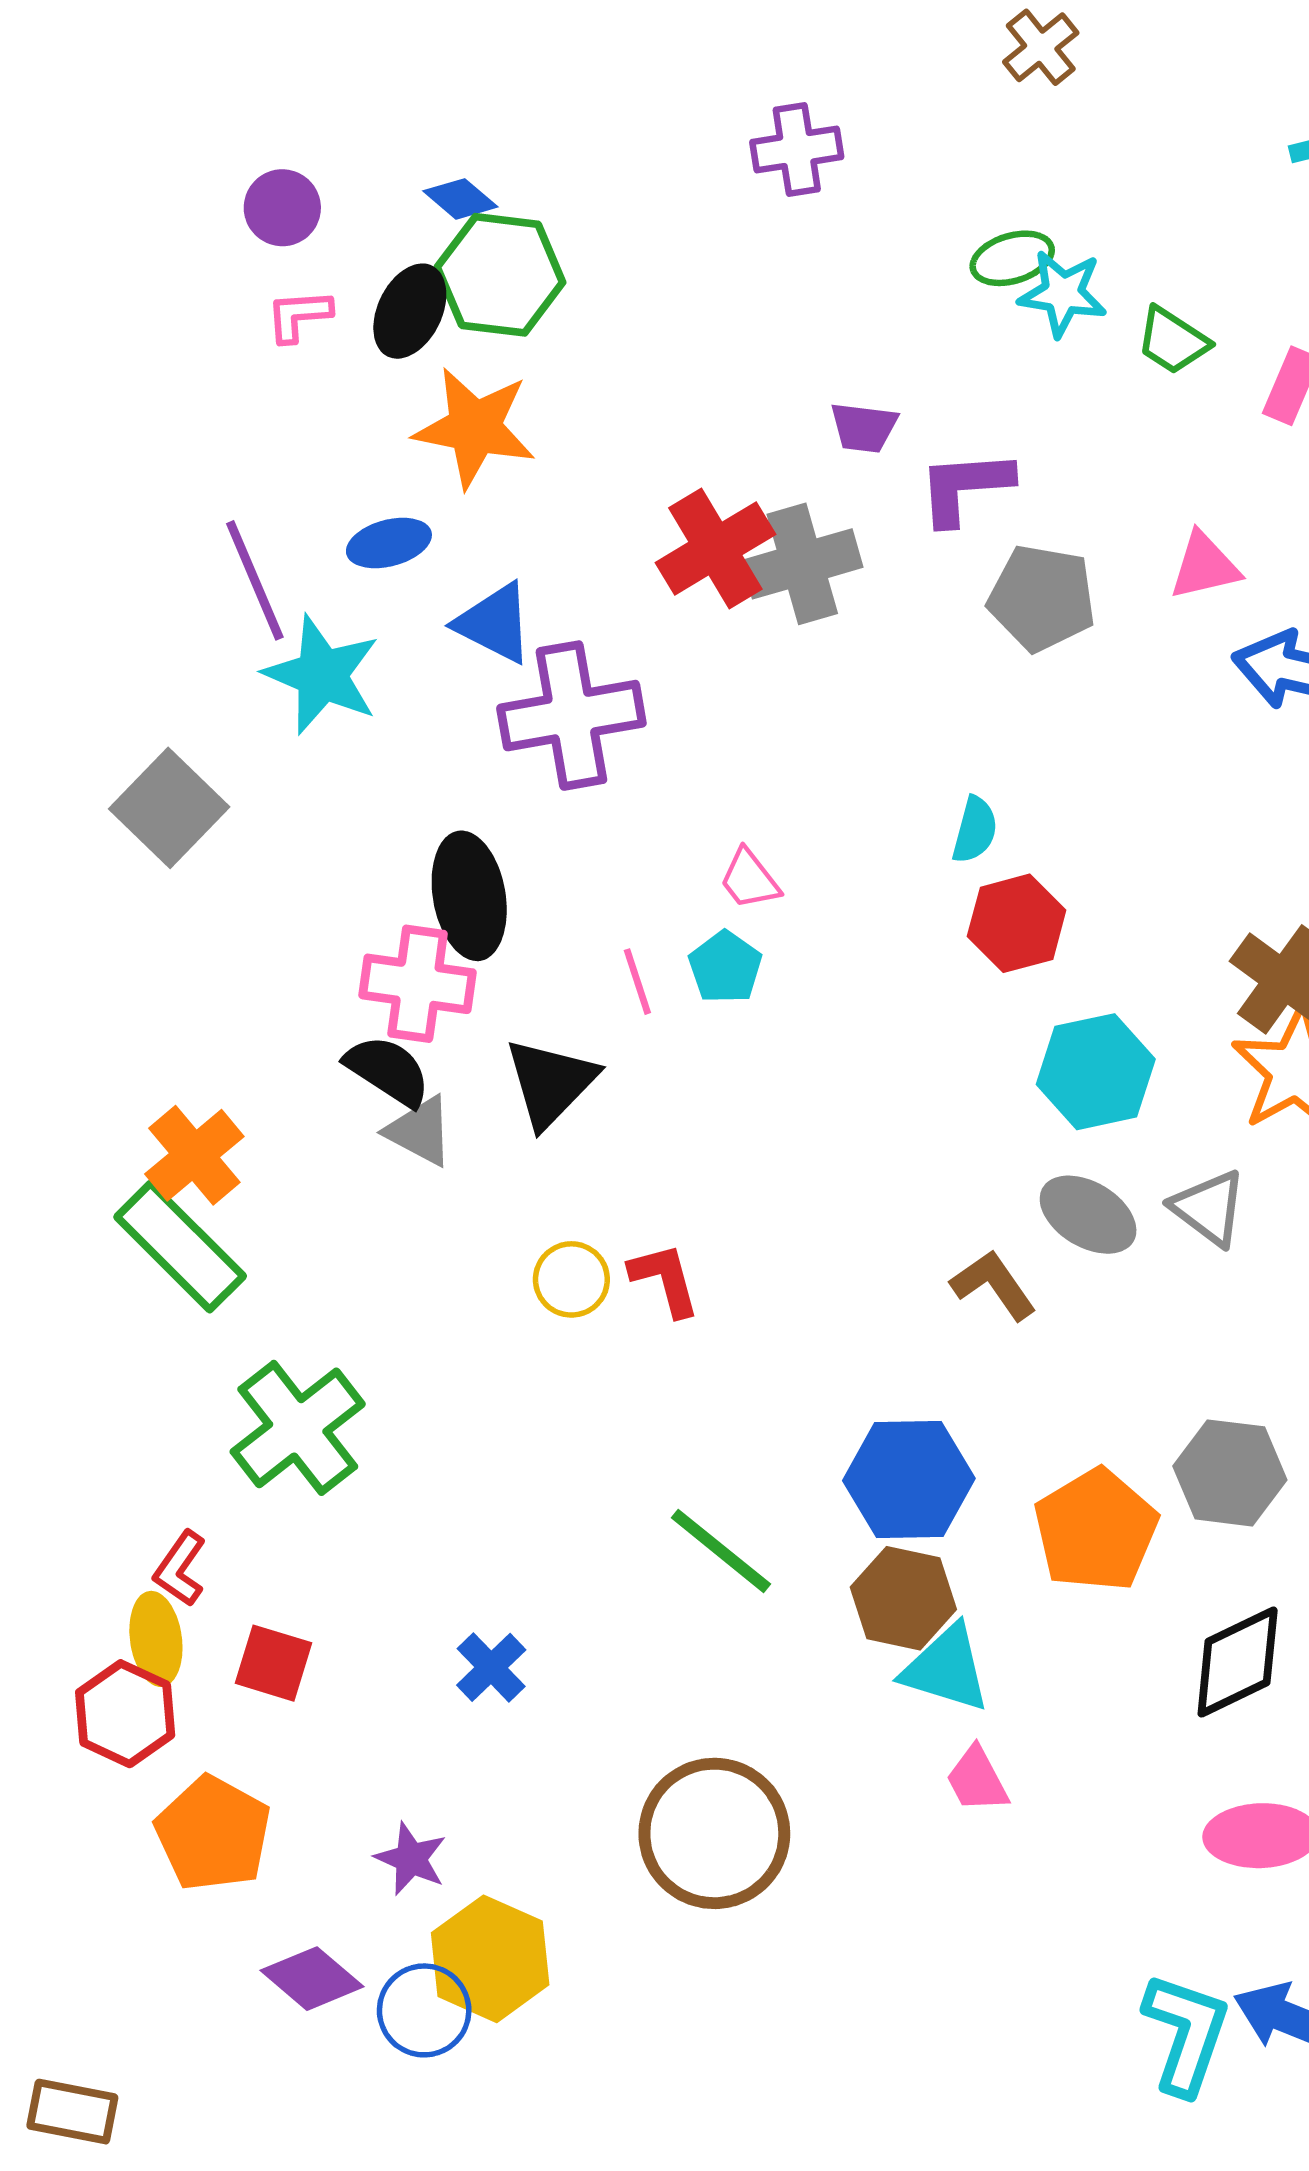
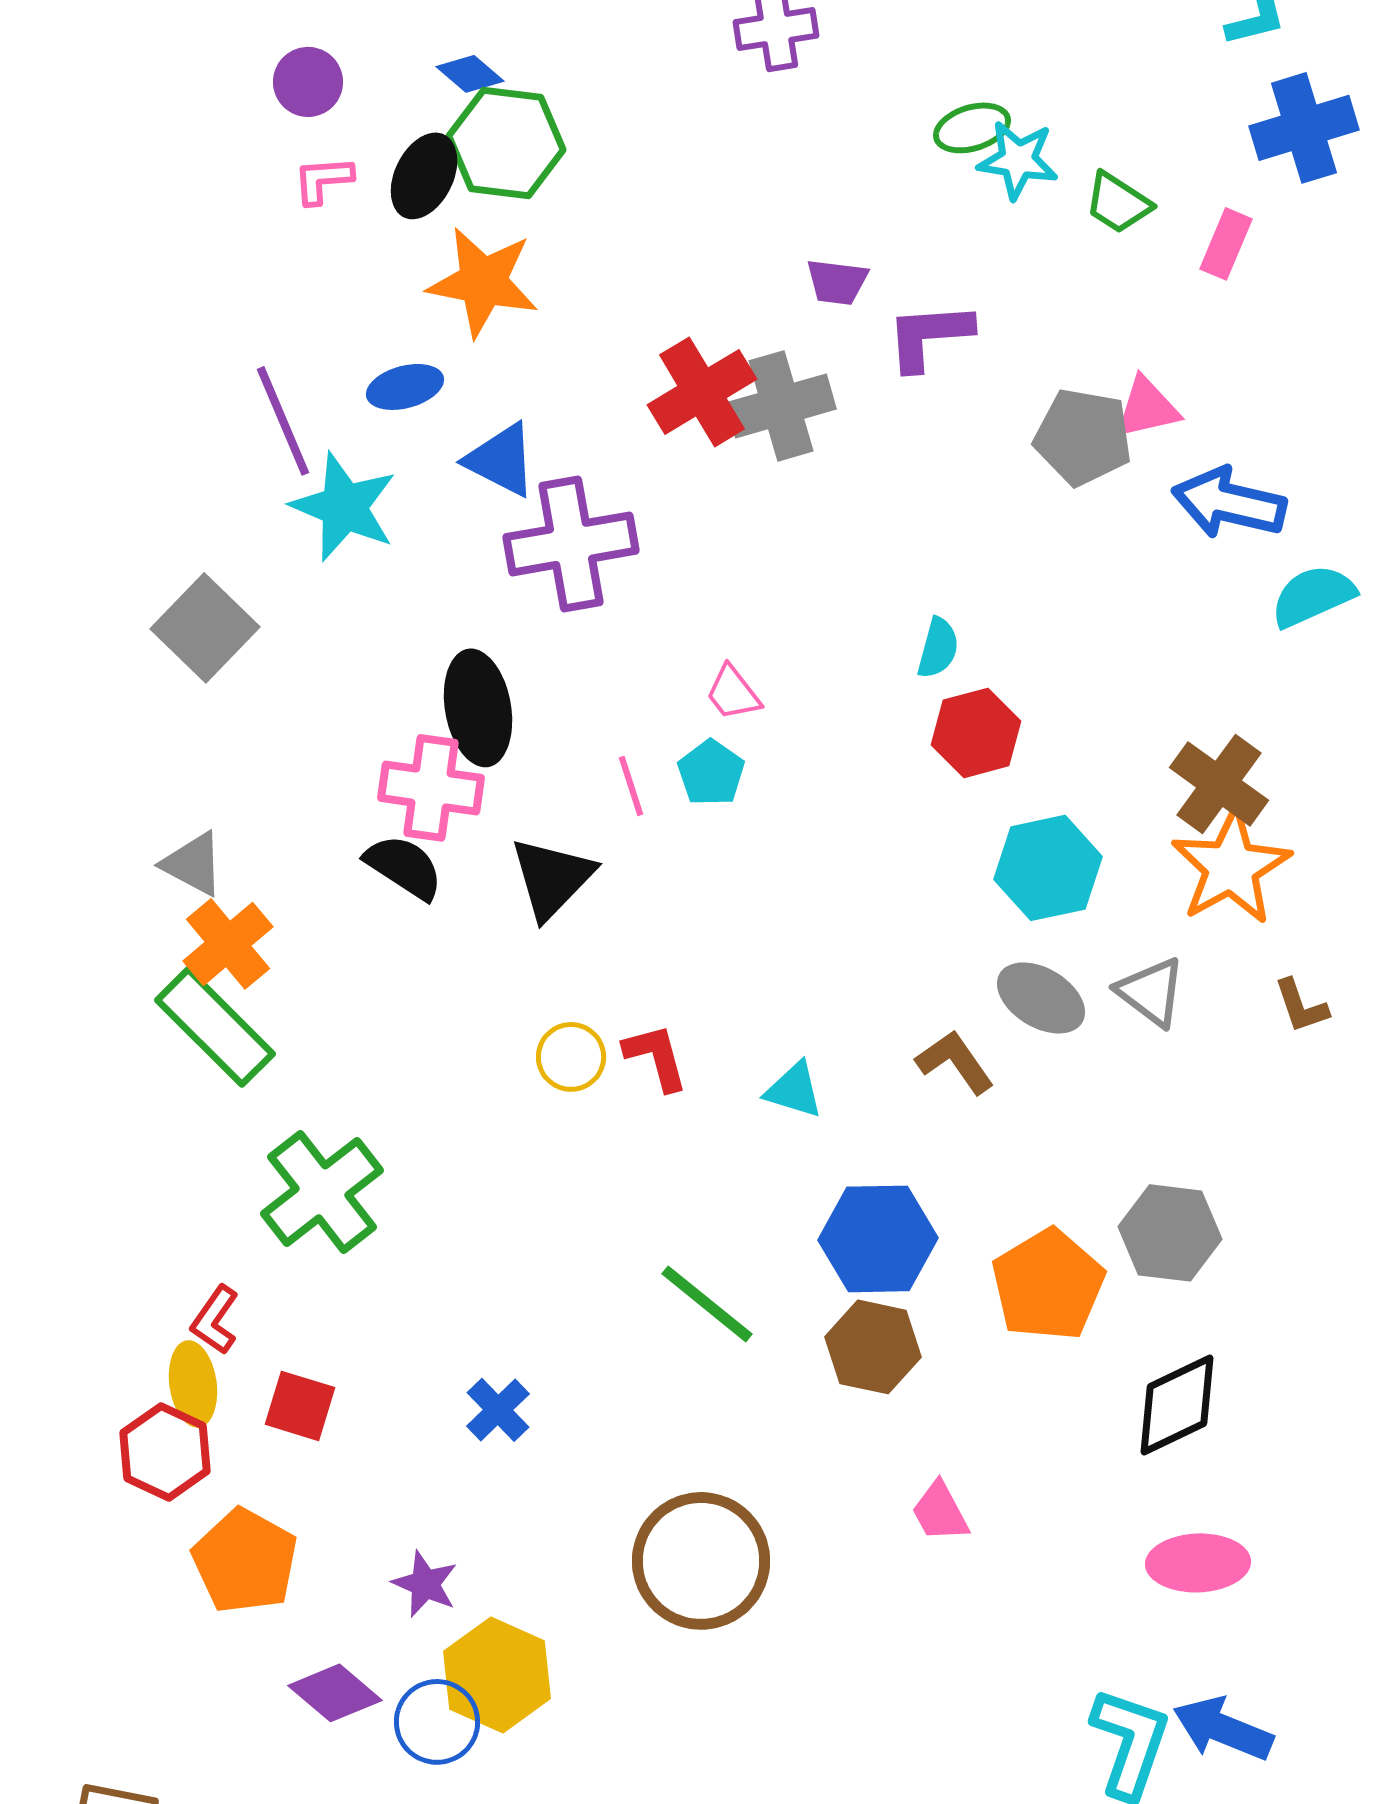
gray pentagon: (1042, 598) -> (1083, 437), moved
gray triangle: (420, 1131) -> (193, 864), moved
cyan triangle: (946, 1669) -> (794, 1090), moved, size x0.7

